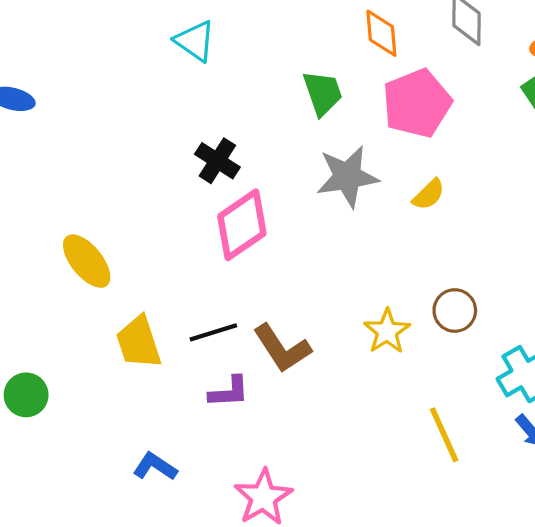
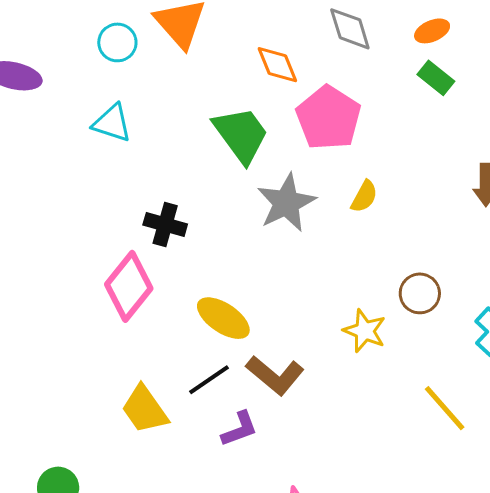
green trapezoid: (323, 93) -> (241, 135), size x1.4
pink diamond: (242, 225) -> (129, 286), moved
yellow ellipse: (87, 261) -> (223, 318), moved

